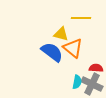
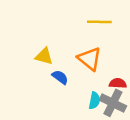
yellow triangle: (61, 34) -> (44, 56), moved
blue semicircle: (52, 52) -> (60, 77), moved, size x0.6

